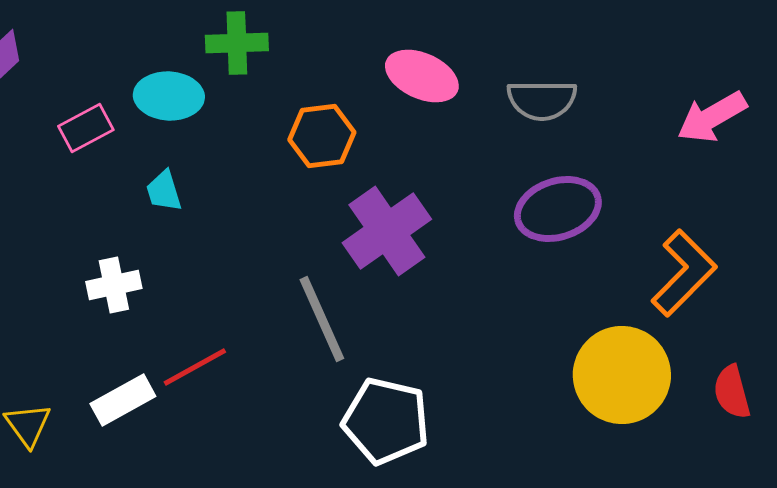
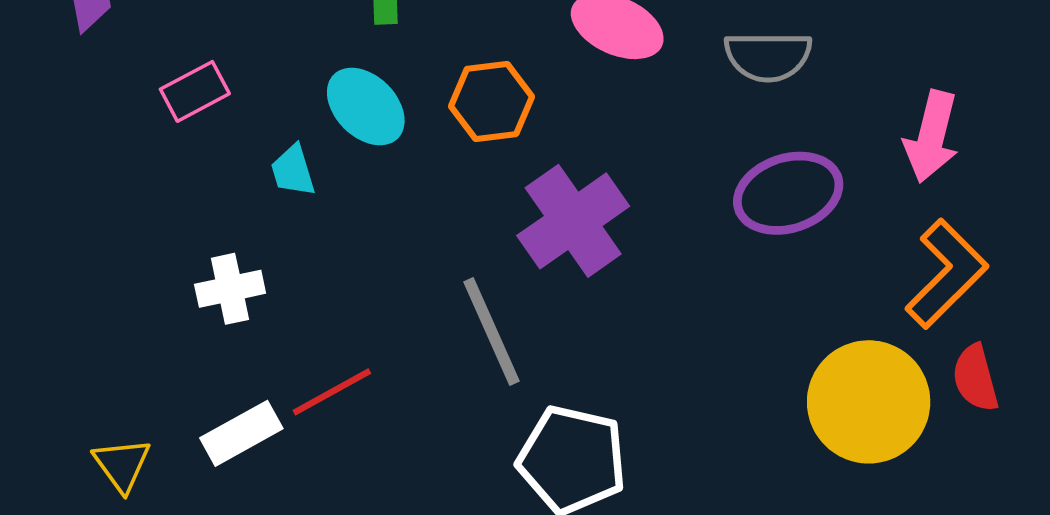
cyan ellipse: (169, 96) -> (366, 107), moved, turned 42
pink arrow: (712, 117) -> (931, 137), moved, turned -46
red semicircle: (732, 392) -> (975, 378), moved

